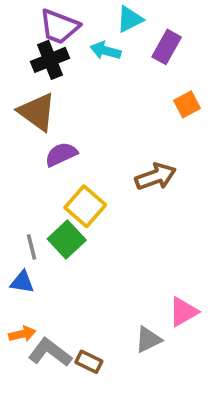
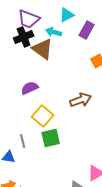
brown triangle: (37, 112) -> (43, 49), moved
green square: (67, 240) -> (51, 138), moved, turned 30
gray line: (31, 247) -> (23, 141), moved

